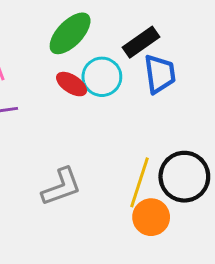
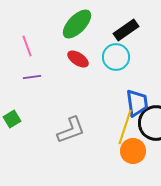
blue trapezoid: (160, 74) -> (137, 103), moved
cyan circle: (102, 77) -> (116, 57), moved

